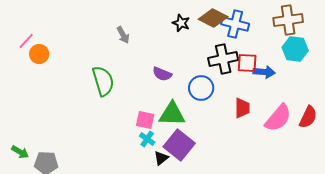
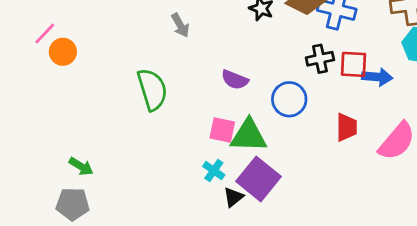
black cross: (223, 59) -> (320, 59), size x0.7
pink square: (145, 120) -> (222, 130), moved
green arrow: (20, 152) -> (81, 166), moved

